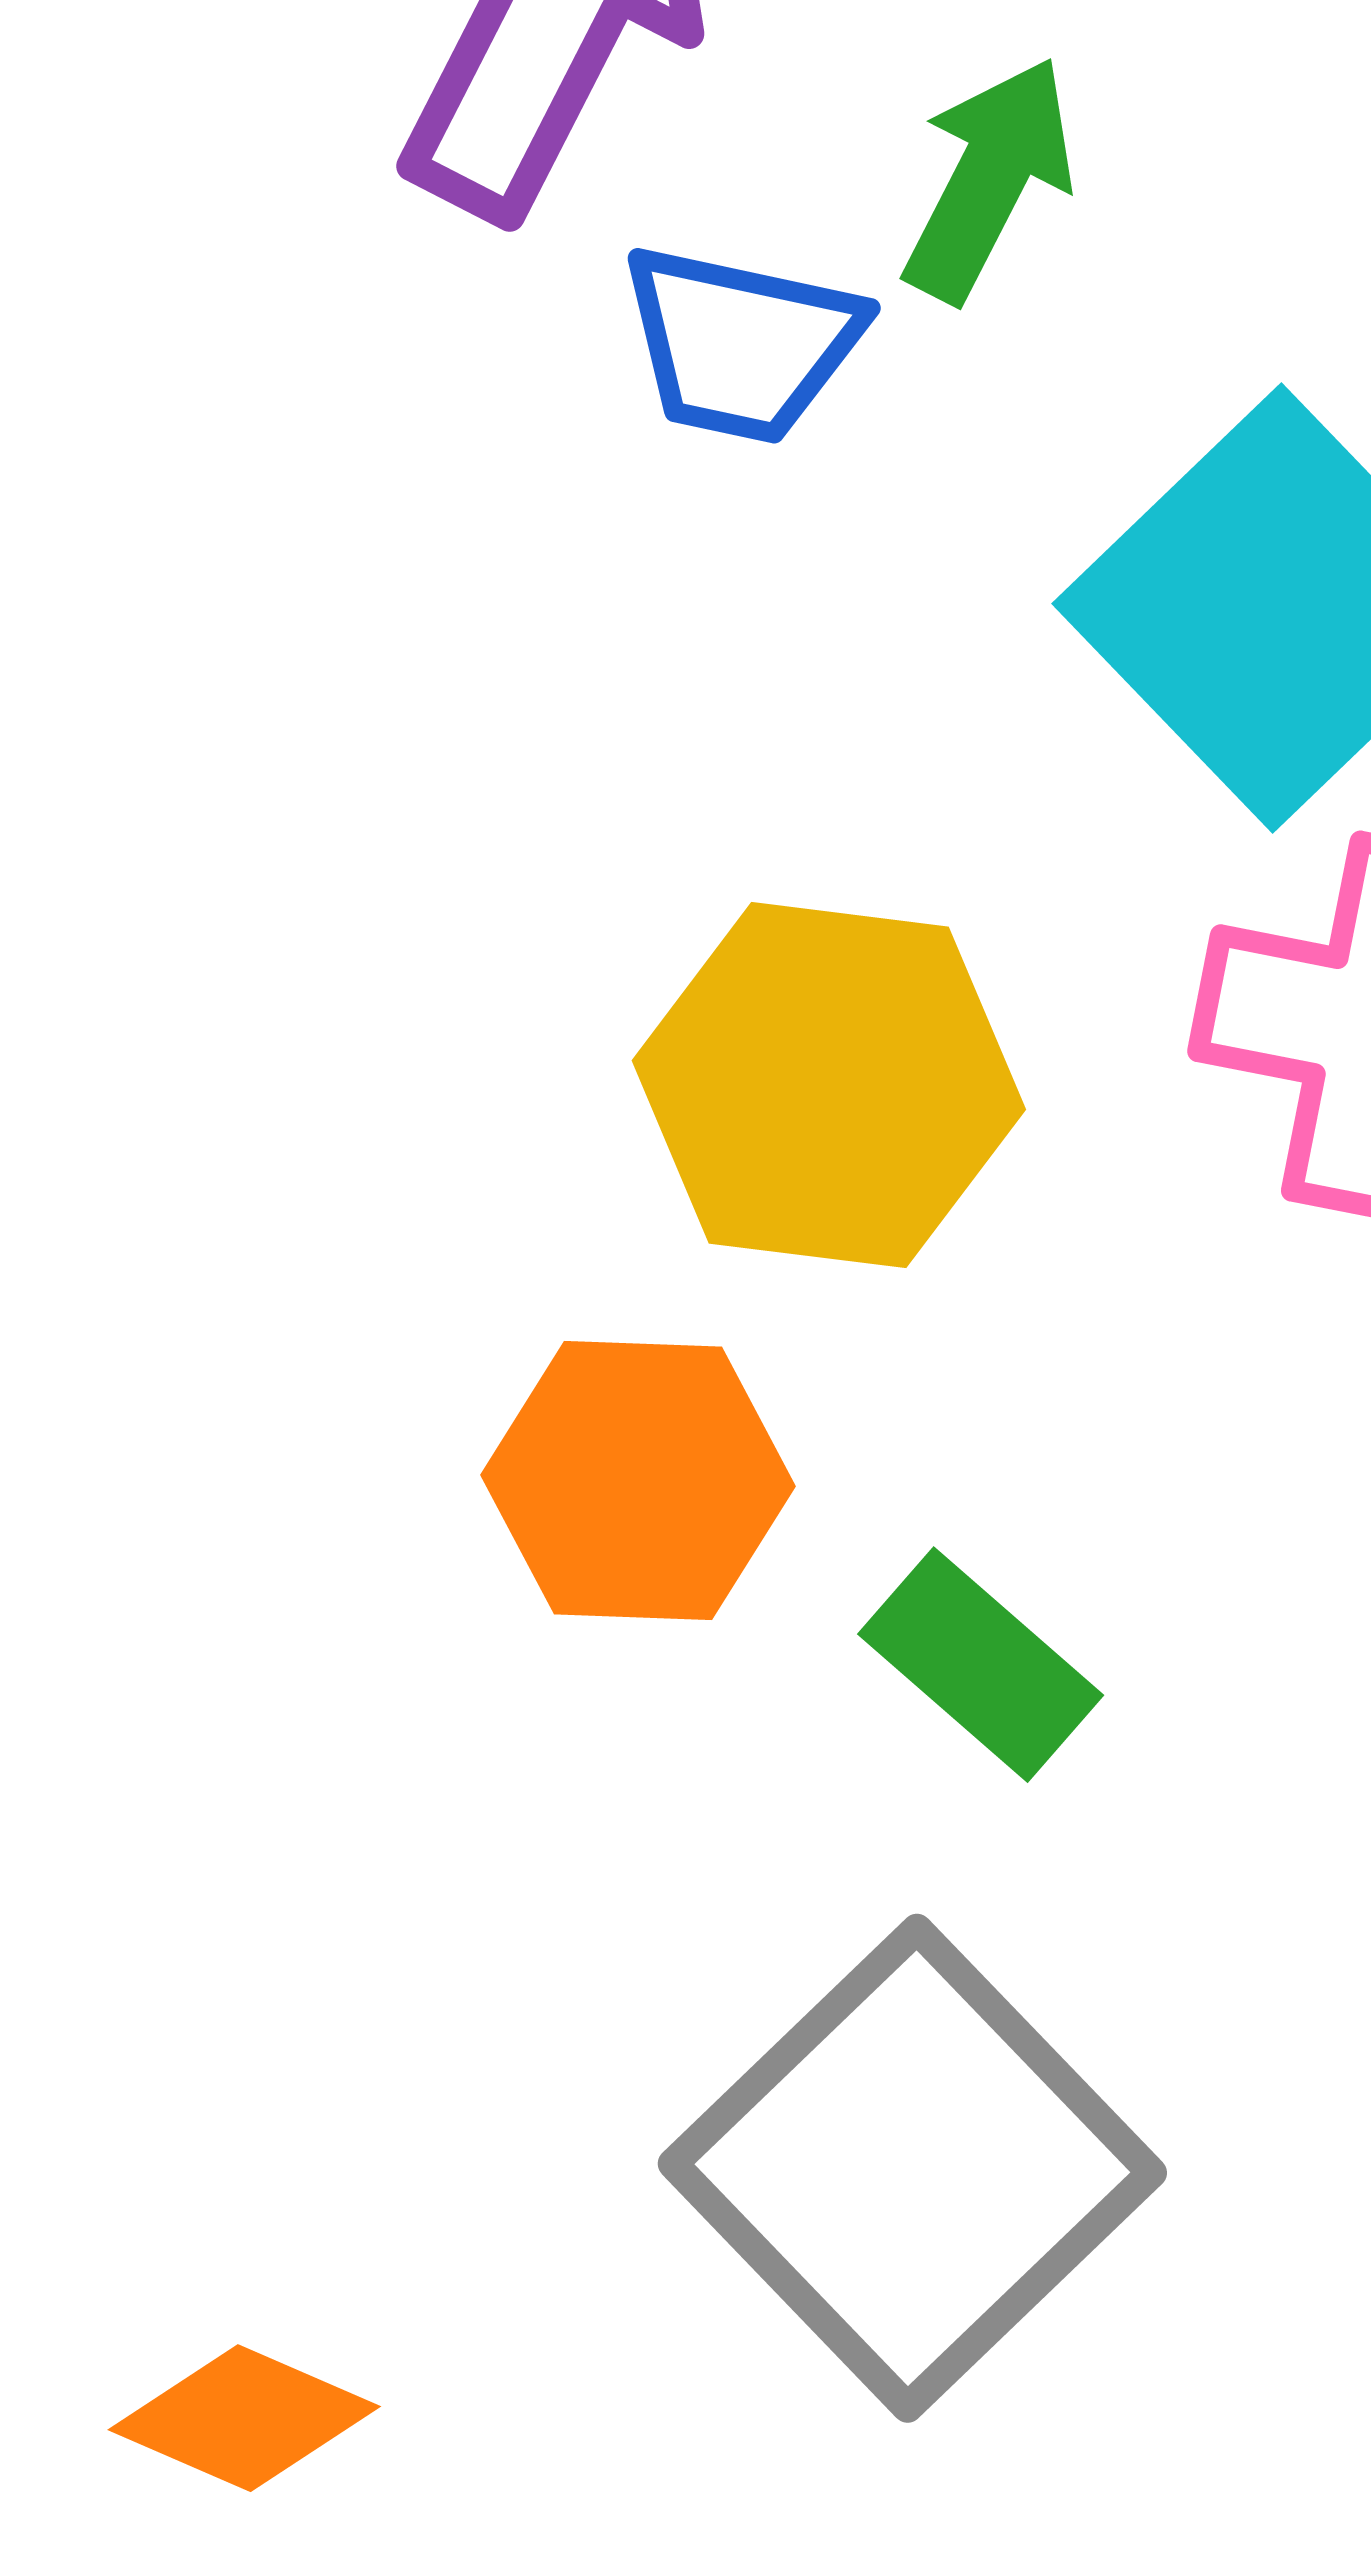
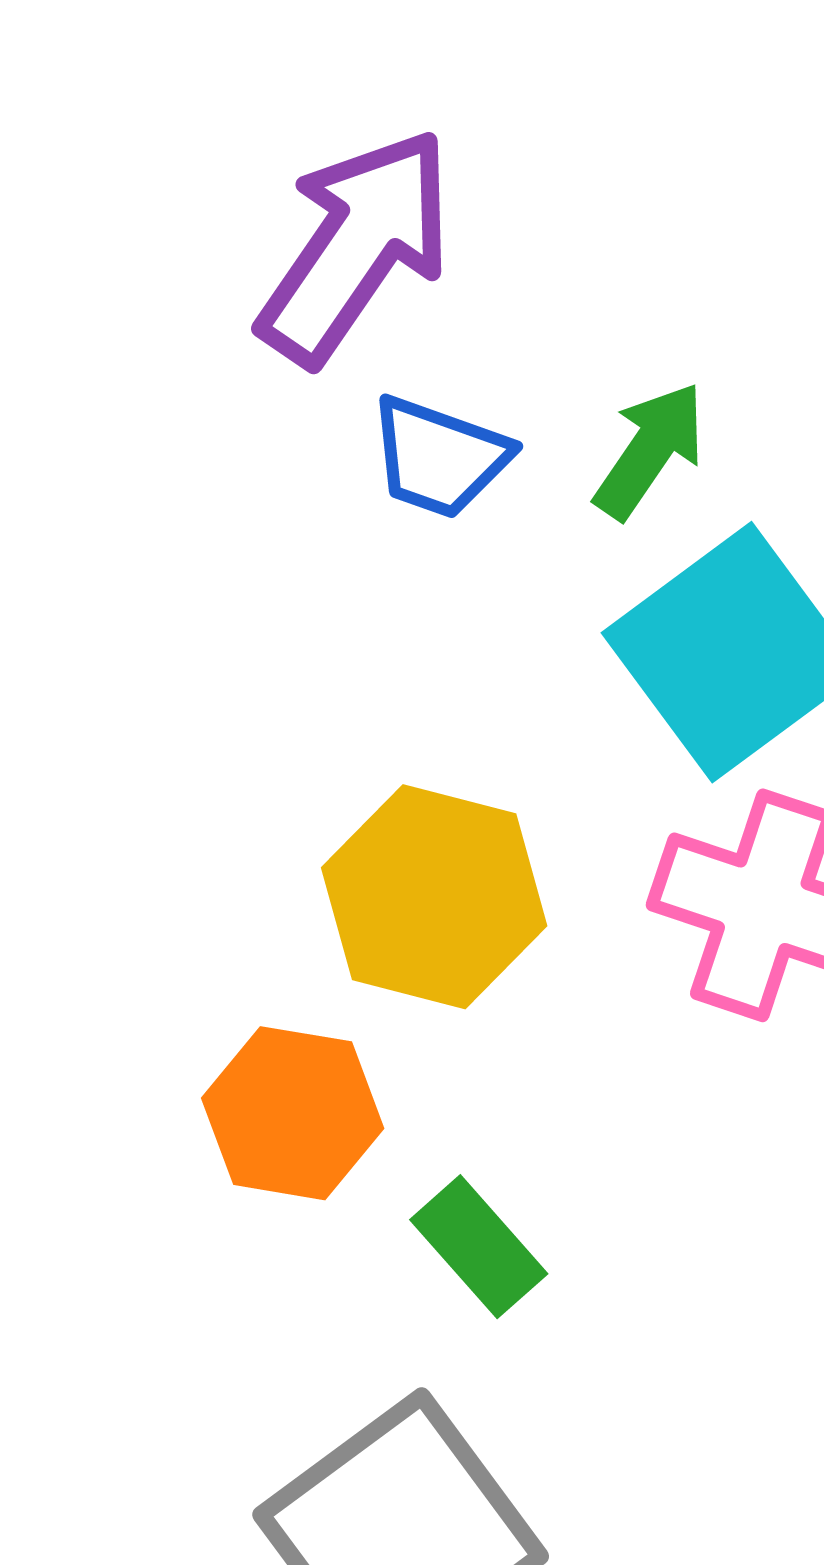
green arrow: (989, 179) -> (650, 450), moved

